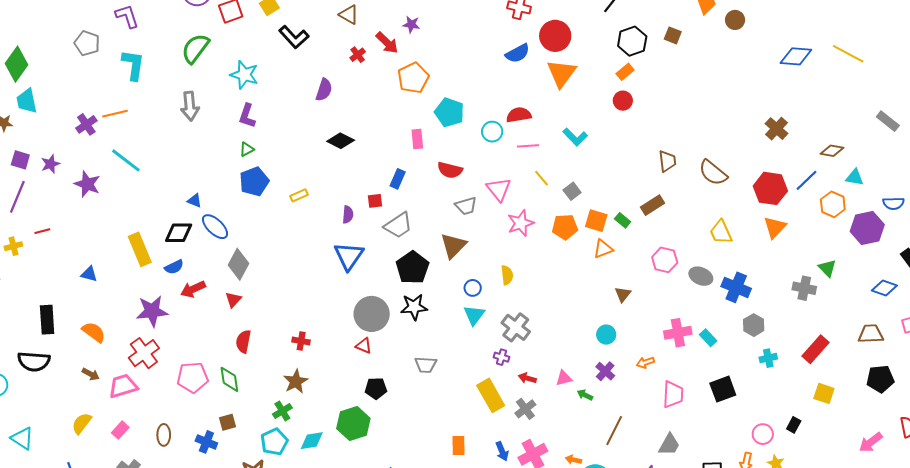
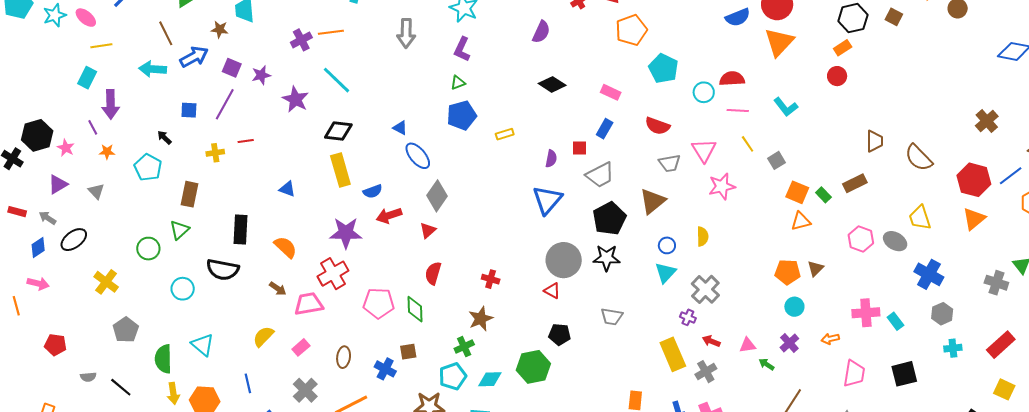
pink rectangle: (417, 139) -> (611, 92), moved, turned -66
orange pentagon: (565, 227) -> (788, 272), moved
black diamond: (179, 233) -> (338, 131), moved
gray ellipse: (701, 276) -> (895, 241), moved

